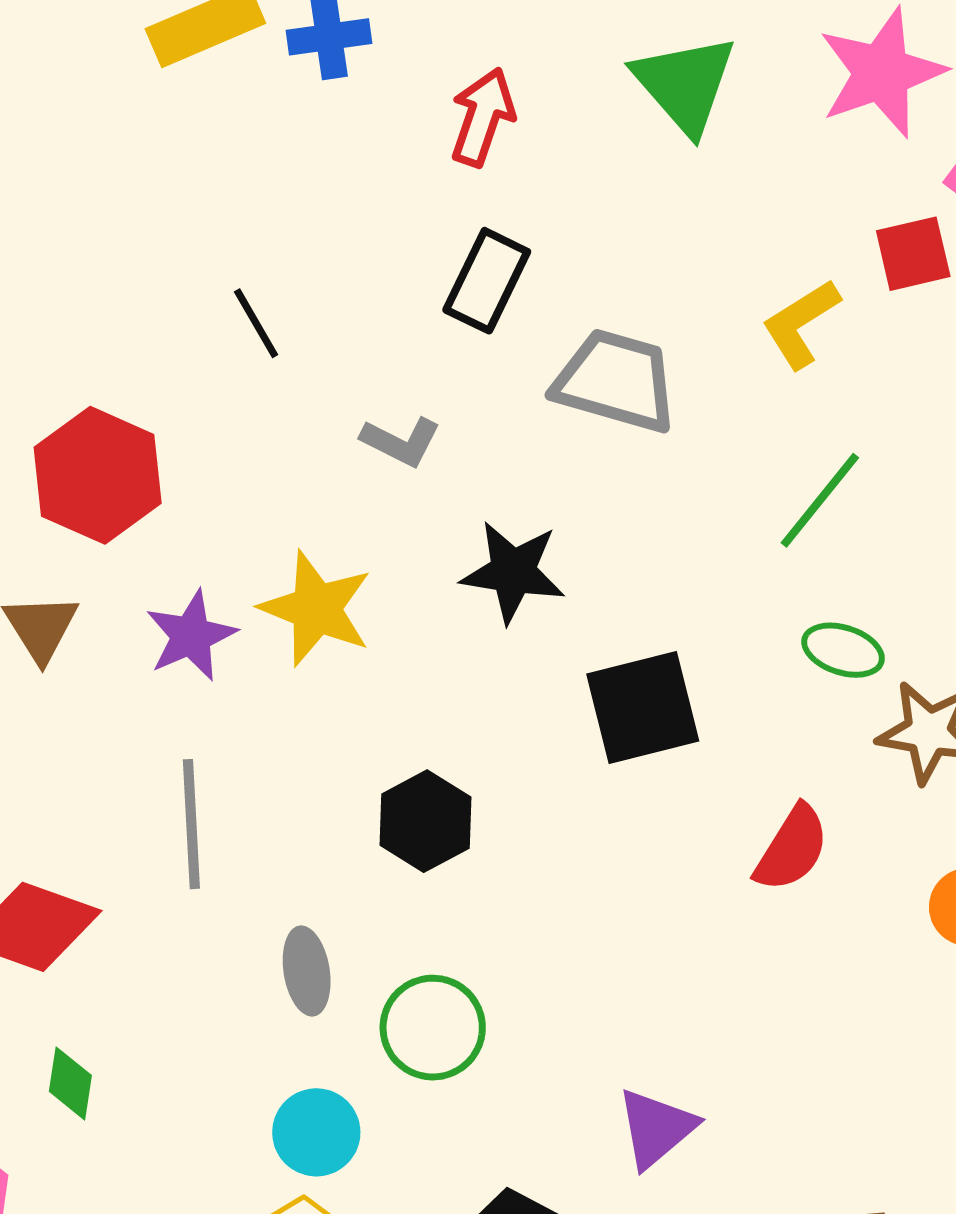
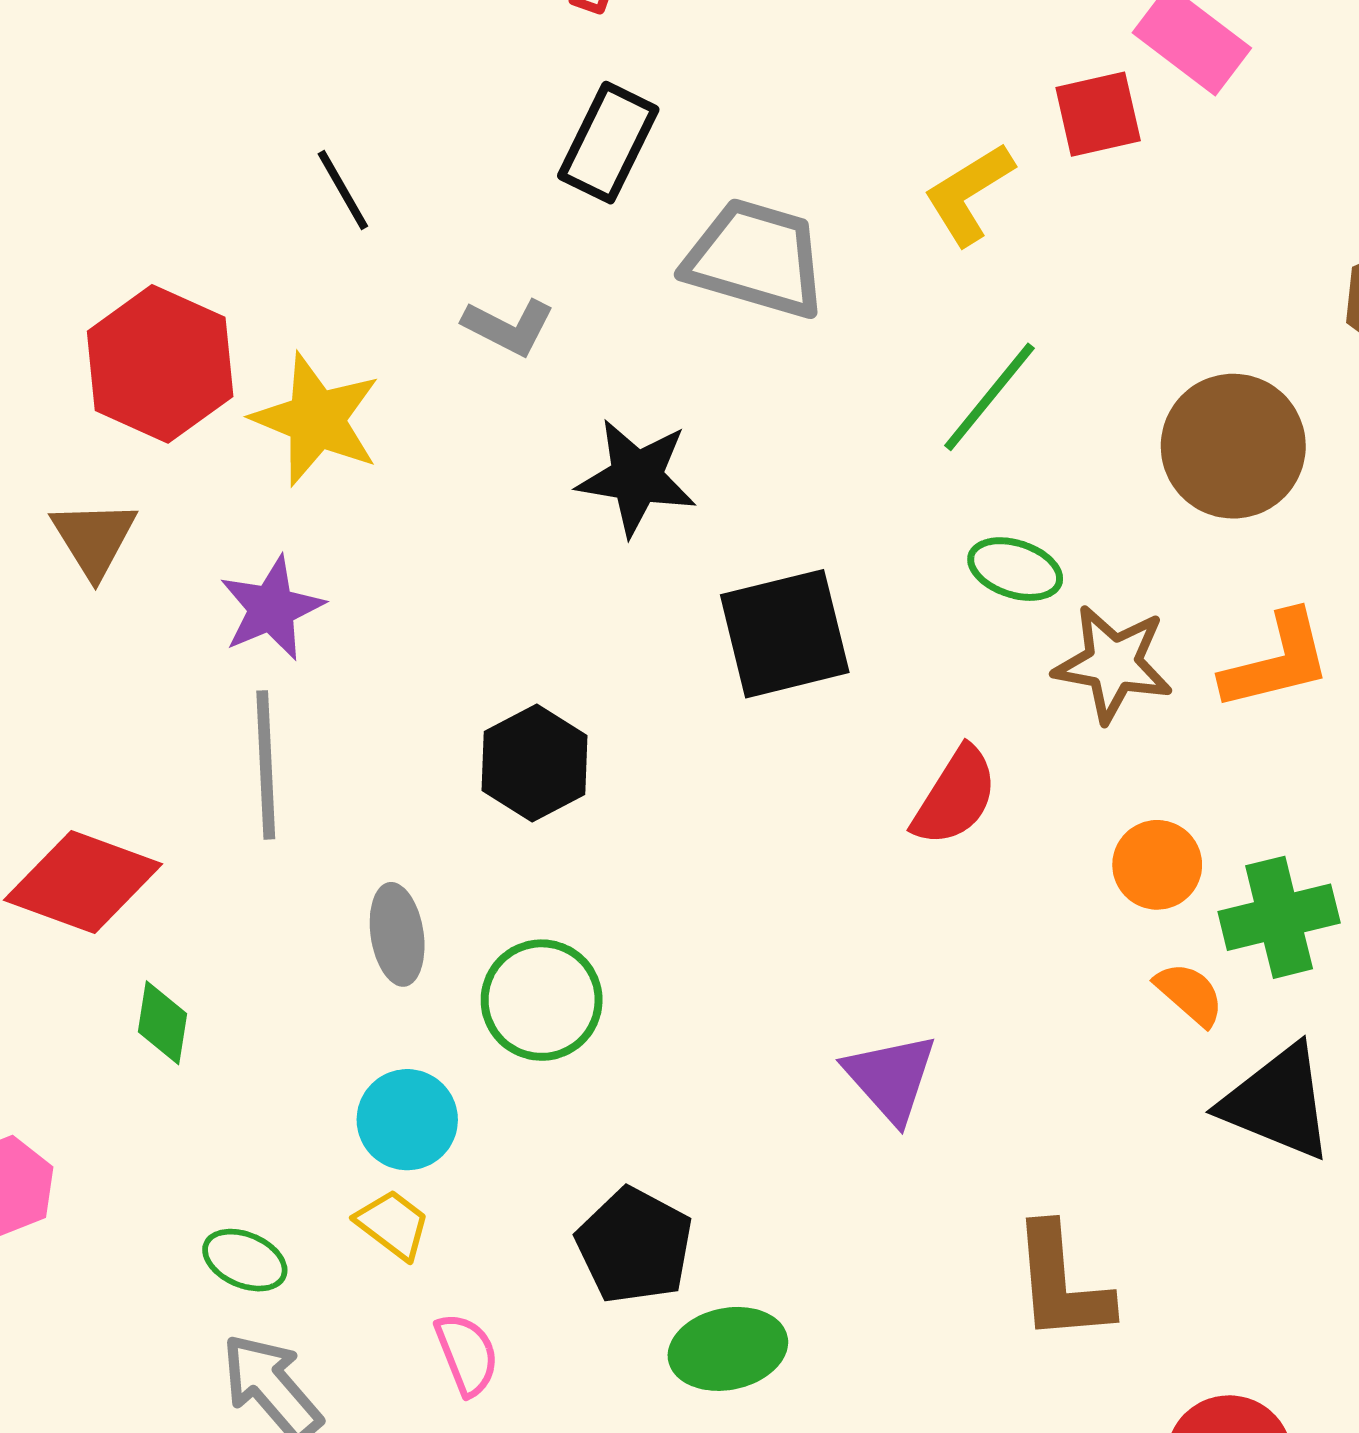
yellow star: (316, 609) -> (316, 419), moved
purple star: (191, 636) -> (272, 608), moved
green diamond: (70, 1083) -> (163, 1023), moved
purple triangle: (656, 1128) -> (891, 1078), moved, turned -32

